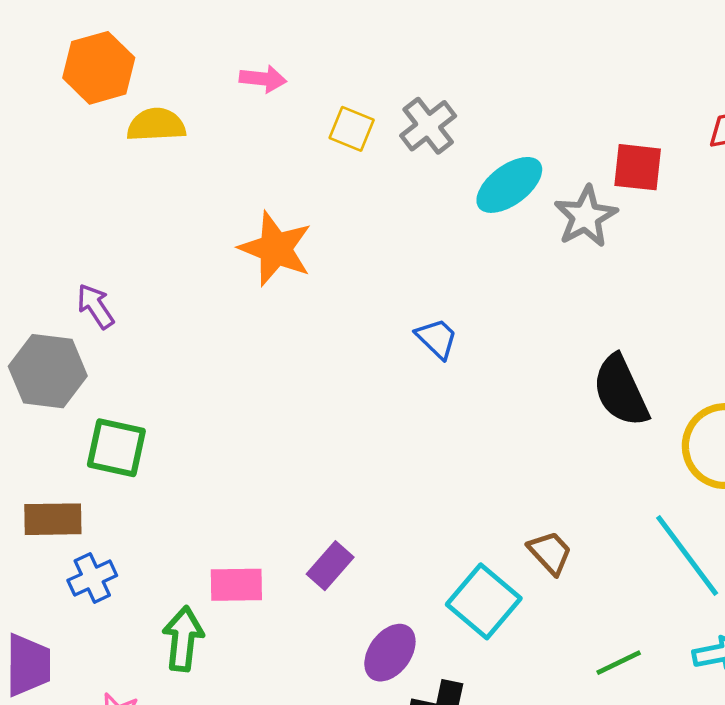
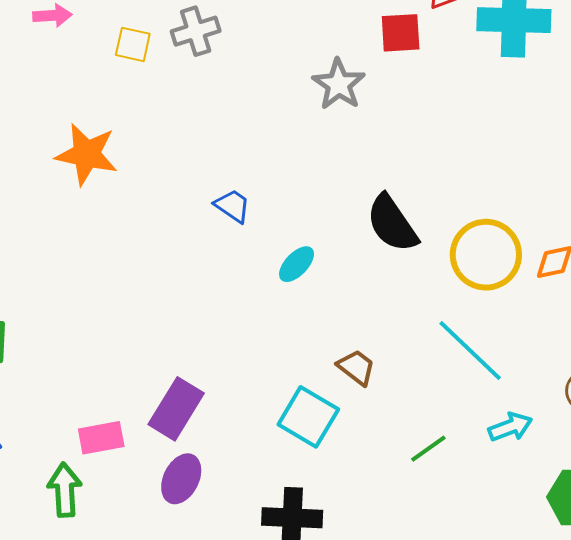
gray cross: (428, 126) -> (196, 31), turned 30
red square: (638, 167) -> (401, 33), moved
cyan ellipse: (509, 185) -> (297, 264), moved, size x0.7
purple rectangle: (330, 566) -> (176, 409), size x1.5
purple ellipse: (390, 653) -> (181, 479), moved

